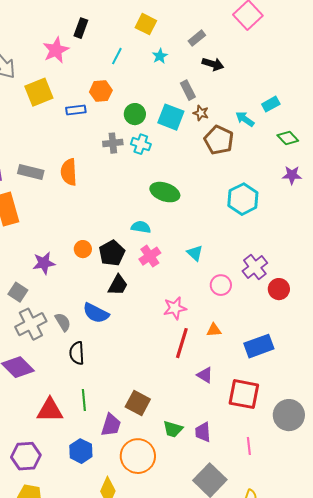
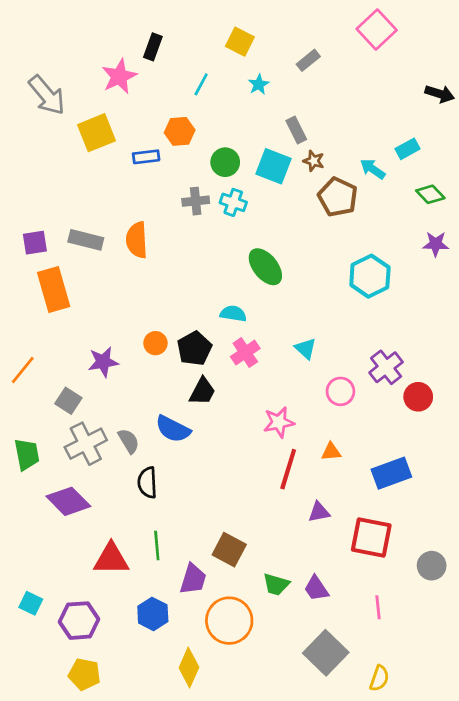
black arrow: (213, 64) -> (440, 94), moved
green ellipse: (165, 192) -> (265, 267), turned 32
purple triangle: (205, 375) -> (319, 512), turned -42
gray circle: (289, 415) -> (432, 566), size x0.7
purple trapezoid: (203, 432) -> (316, 588), turned -30

